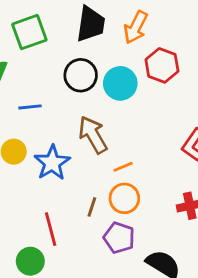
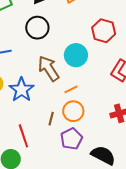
red hexagon: (162, 65) -> (104, 31), moved
cyan circle: (120, 83) -> (76, 55), moved
purple pentagon: (119, 238) -> (71, 139), turned 30

